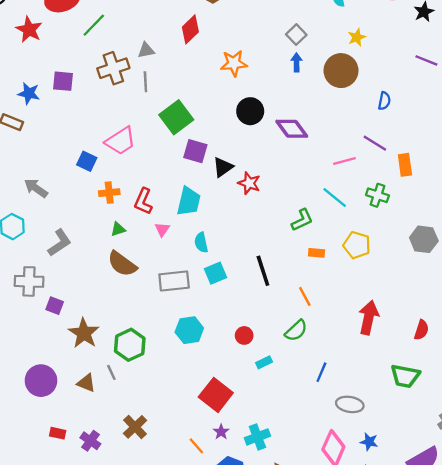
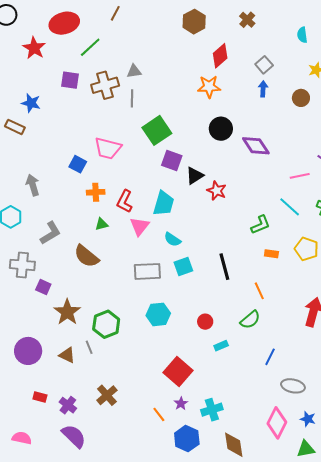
red diamond: (190, 29) -> (220, 56), moved
brown circle: (341, 71) -> (301, 98), size x0.6
purple square: (63, 81) -> (70, 80), moved
pink trapezoid: (121, 141) -> (108, 148), turned 44
gray arrow: (36, 188) -> (33, 185), turned 35
pink triangle: (162, 229) -> (140, 226), size x1.5
cyan semicircle: (201, 242) -> (172, 239), turned -48
brown semicircle: (122, 264) -> (86, 256), moved

